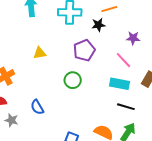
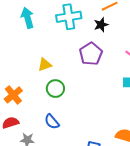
green circle: (73, 80) -> (55, 89), moved

